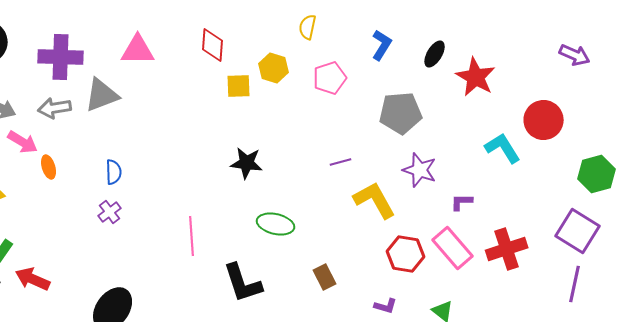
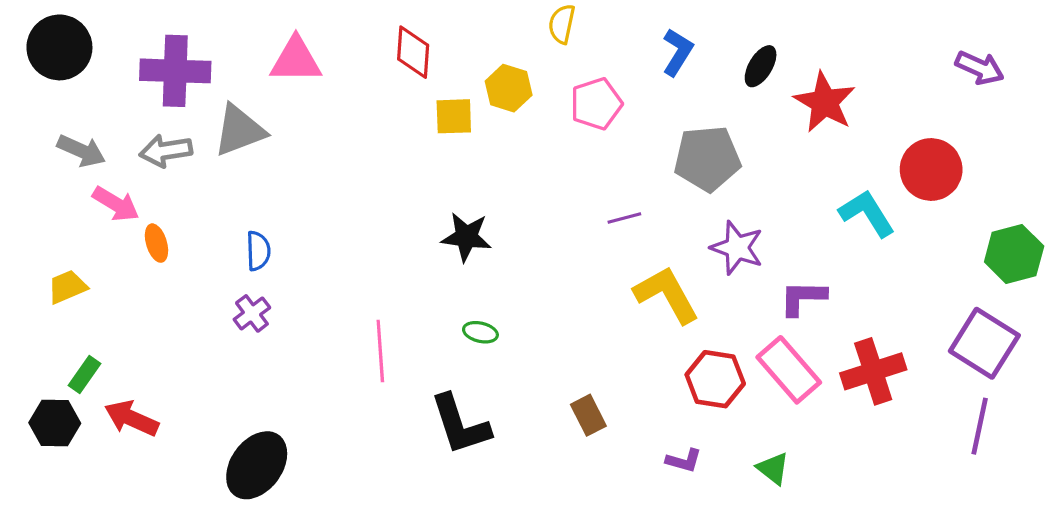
purple line: (341, 162) -> (624, 218), moved
purple L-shape: (462, 202) -> (803, 298), size x1.4
green ellipse: (276, 224) -> (480, 332), moved, size x0.6

